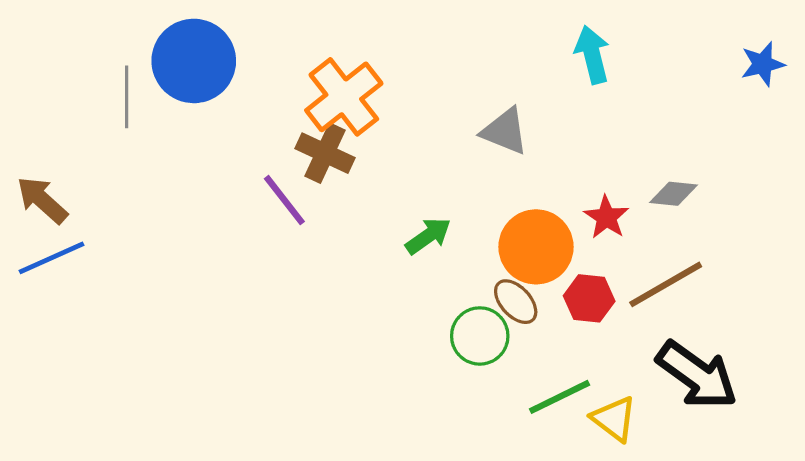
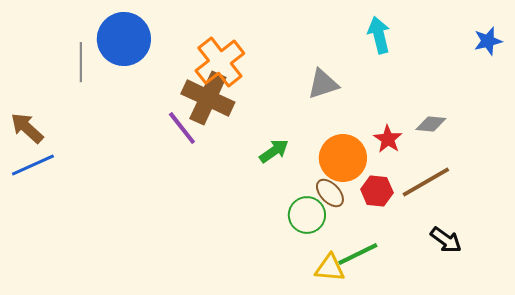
gray triangle: (505, 131) -> (323, 84), turned -40
brown cross: (325, 153) -> (208, 98), size x1.4
black arrow: (697, 375) -> (446, 240), size x0.6
yellow triangle: (614, 419) -> (330, 268), moved, turned -32

